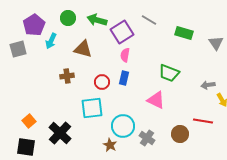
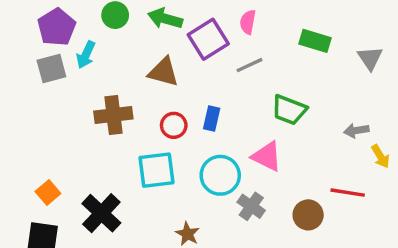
gray line: (149, 20) -> (250, 65), moved, turned -56
gray square: (18, 49) -> (51, 69), moved
brown triangle: (83, 49) -> (163, 72), moved
pink semicircle: (125, 55) -> (248, 22), moved
brown cross: (67, 76) -> (113, 115), size x1.5
cyan circle: (123, 126) -> (220, 175), moved
gray cross: (147, 138) -> (251, 206), moved

